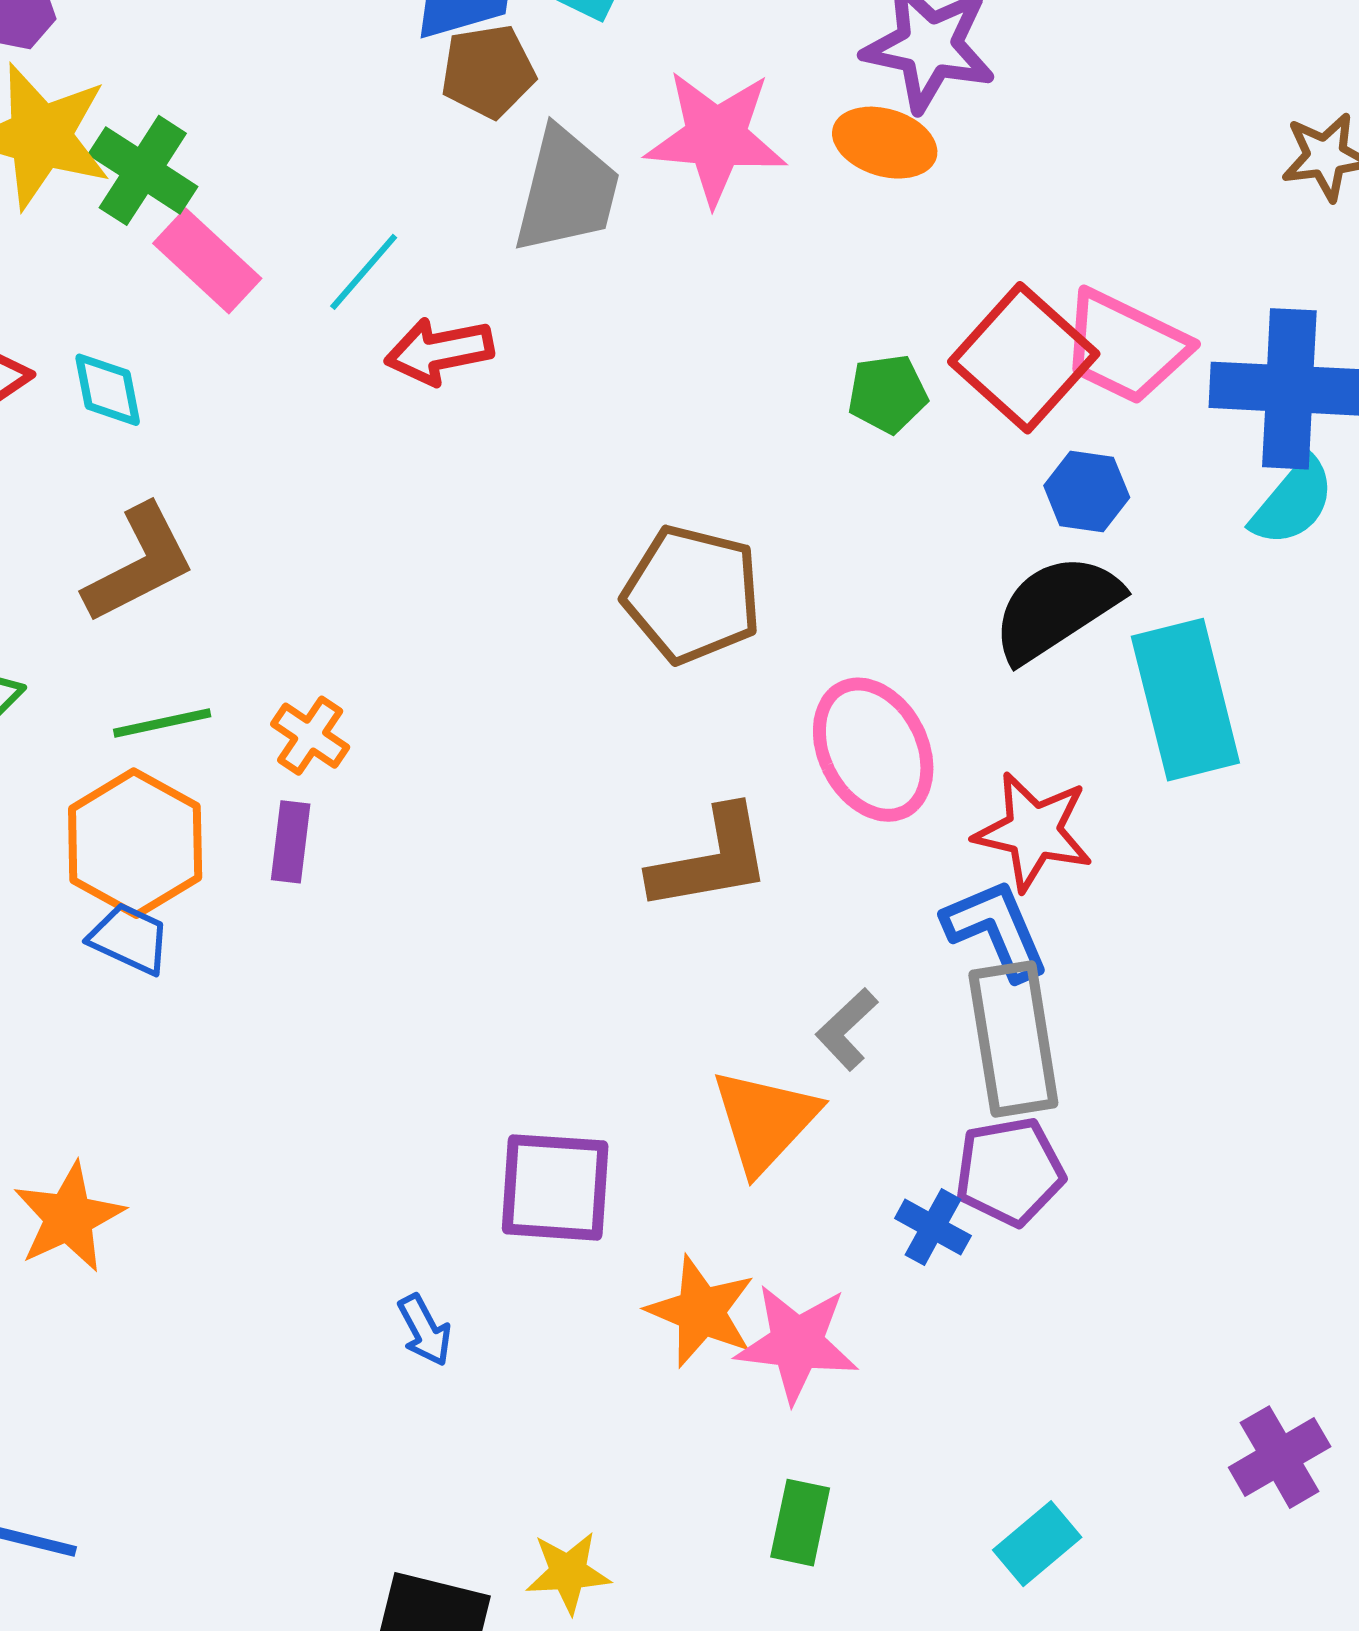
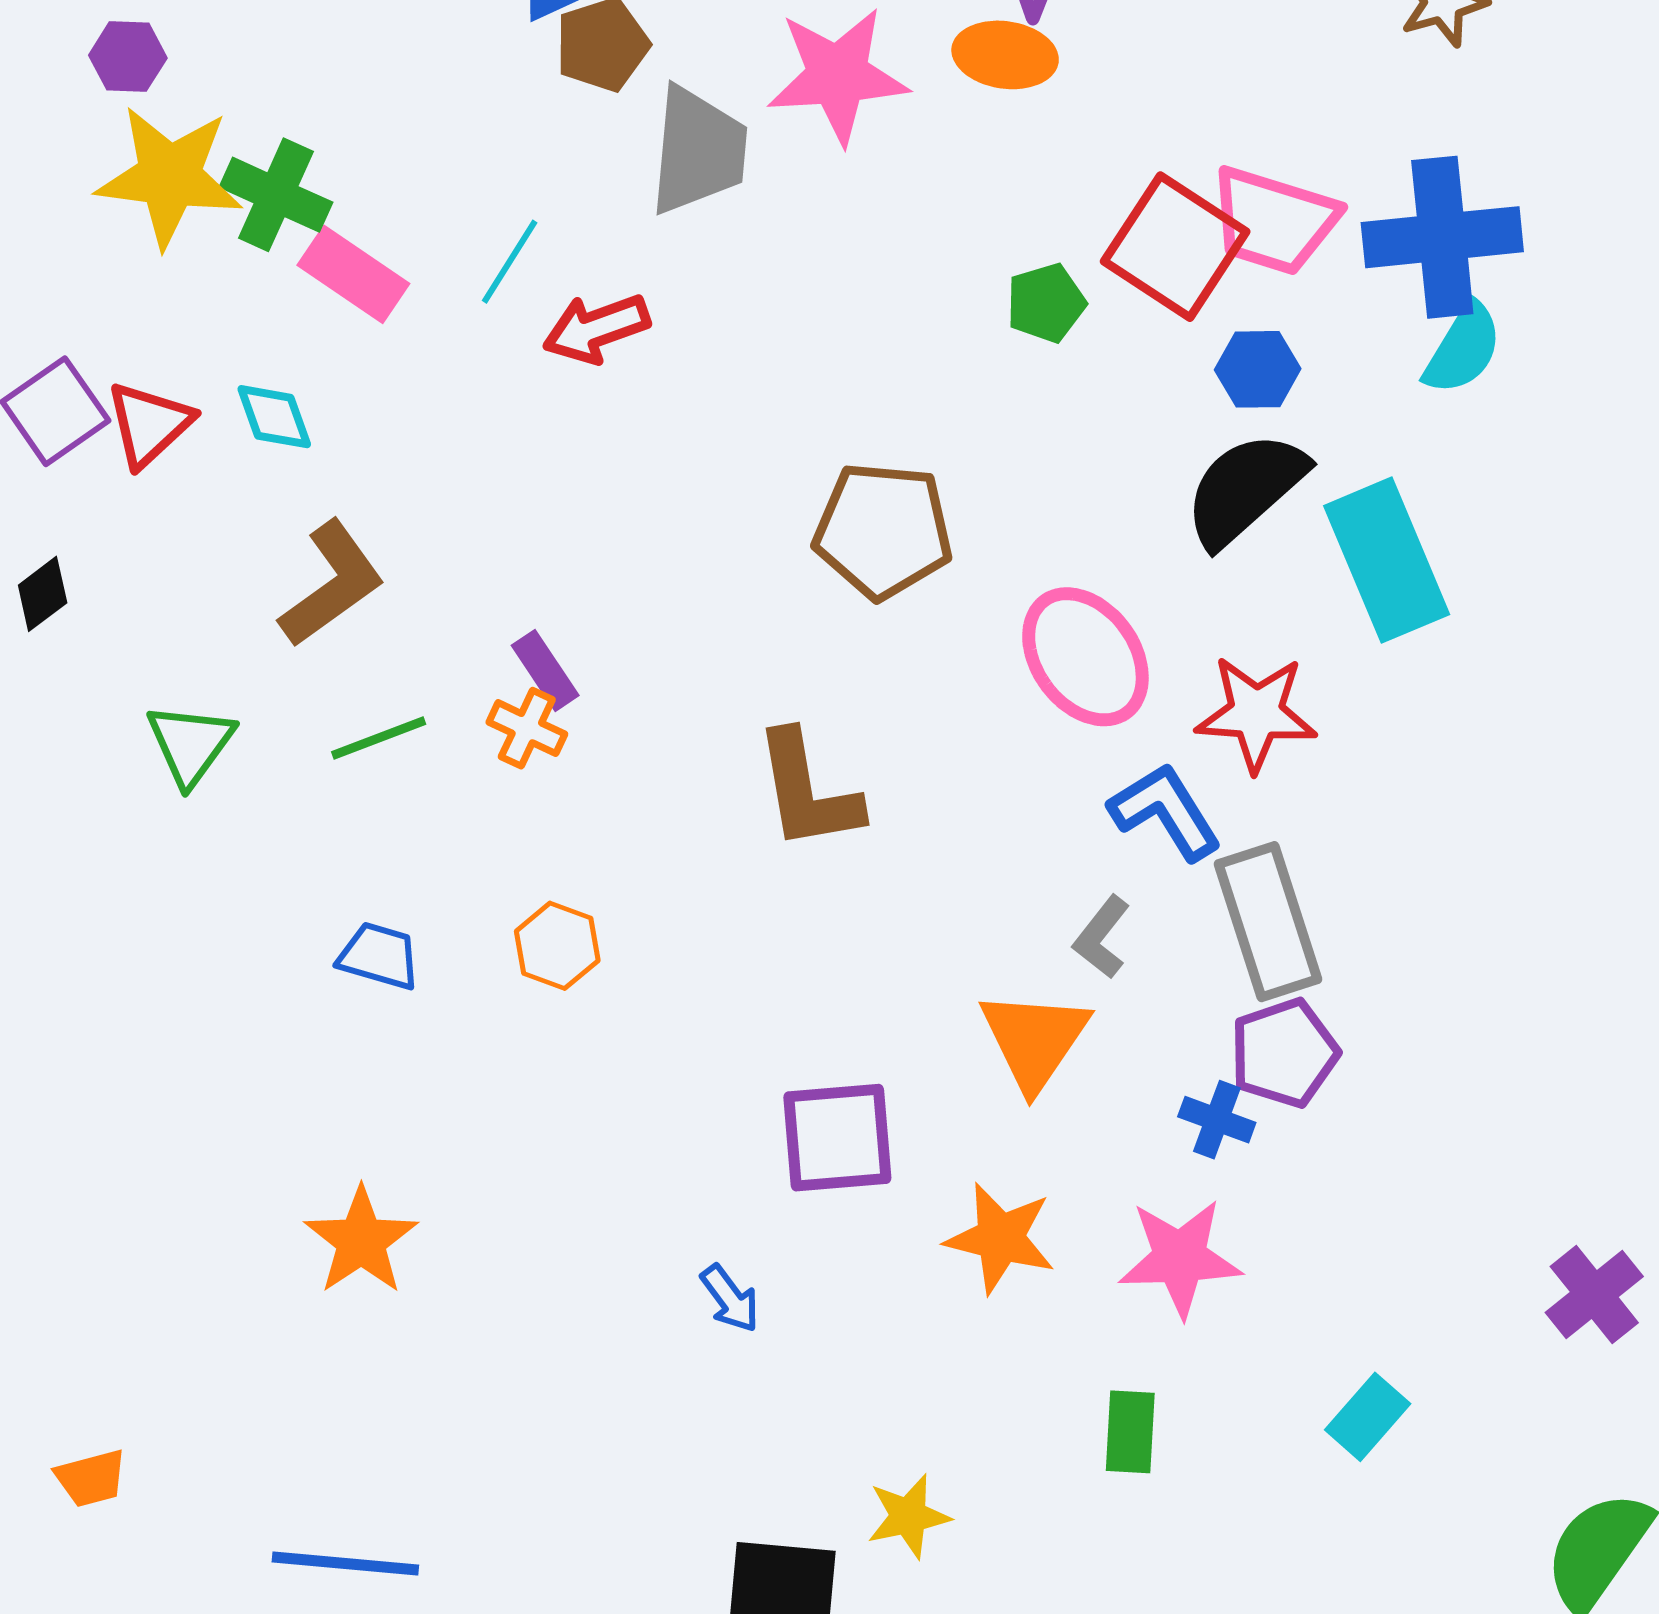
purple rectangle: (291, 842) -> (545, 670), moved, turned -32
orange hexagon: (135, 843) -> (557, 946), moved, size x0.6
brown L-shape: (711, 859) -> (808, 791), moved, turned 99
blue L-shape: (996, 929) -> (1165, 811), moved
pink star: (797, 1343) -> (1180, 1258), moved

